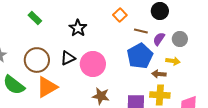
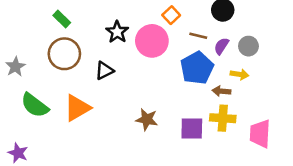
brown circle: (37, 60) -> (64, 54), moved
pink circle: (93, 64) -> (152, 41), moved

